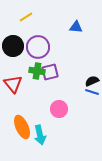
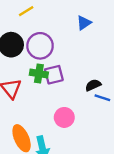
blue triangle: (76, 27) -> (84, 23), turned -40
black semicircle: (92, 81) -> (93, 85), moved

